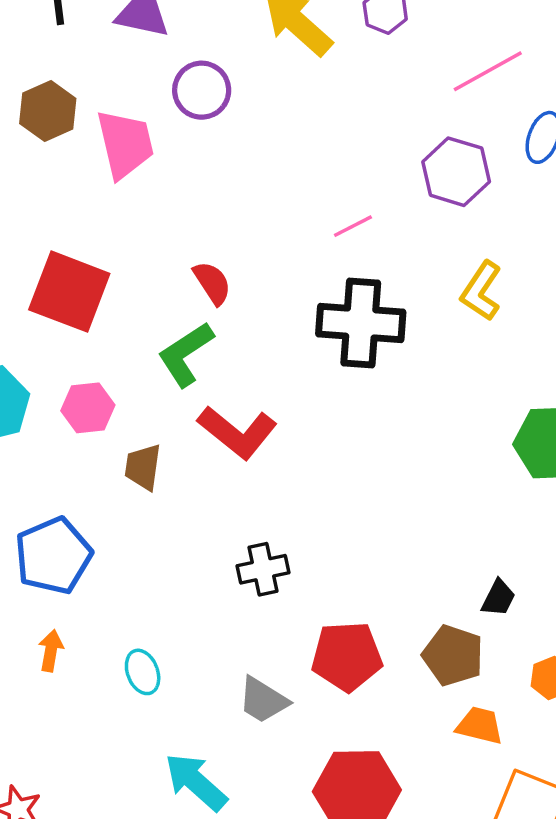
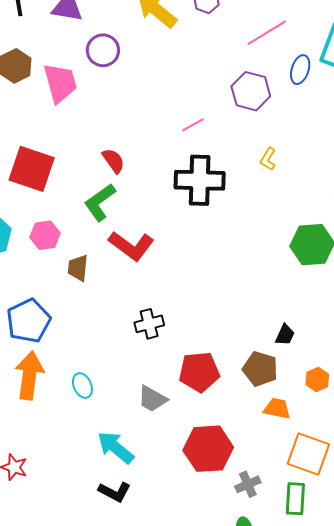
yellow L-shape: (481, 291) -> (268, 159), size x0.7
orange arrow: (51, 651) -> (29, 375), size x2.0

